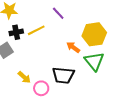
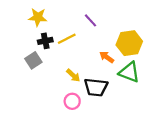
green triangle: (94, 61) -> (129, 72), turned -30
yellow arrow: (24, 77) -> (73, 75), moved

